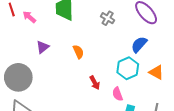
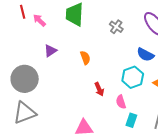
blue semicircle: (139, 44) -> (145, 55), turned -108

